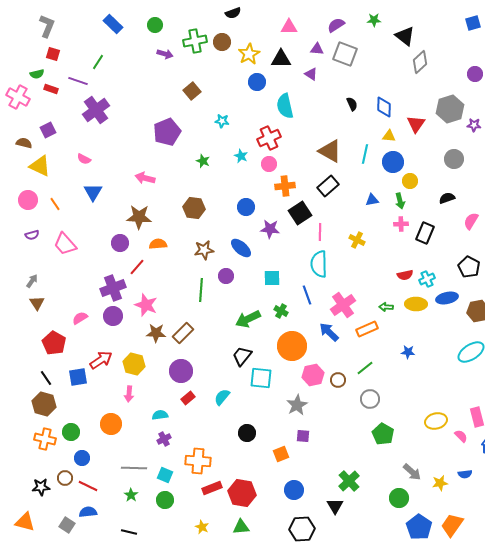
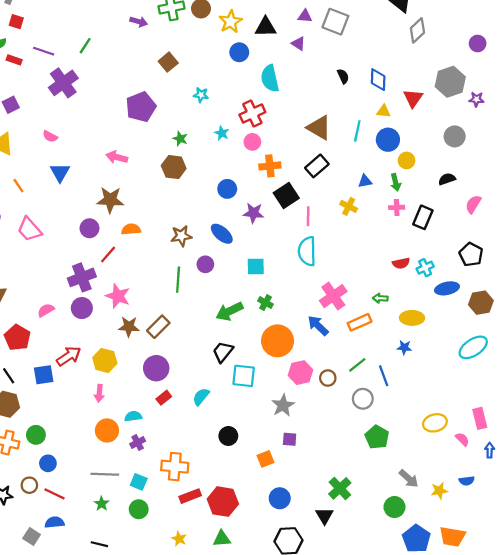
green line: (98, 62) -> (85, 46), moved
brown hexagon: (194, 208) -> (174, 167), moved
yellow cross: (357, 240) -> (349, 206), moved
blue line: (307, 295) -> (384, 376), moved
yellow ellipse: (416, 304) -> (412, 318), moved
orange circle: (111, 424) -> (107, 430), moved
orange trapezoid: (452, 525) -> (452, 537), turned -115

